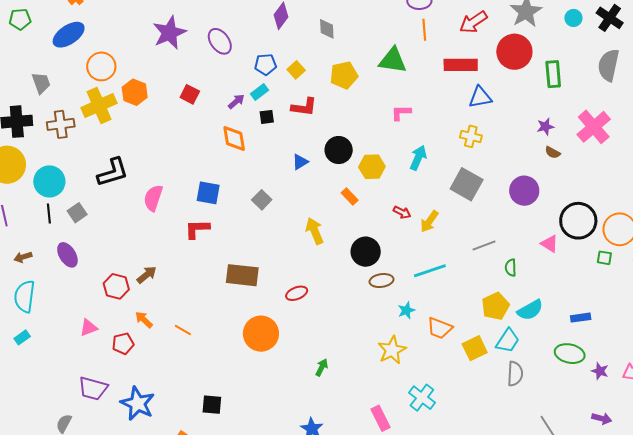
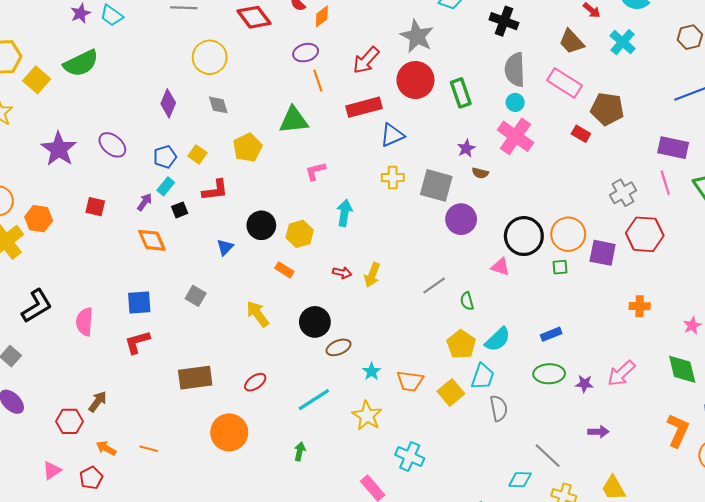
cyan circle: (573, 18) -> (515, 102), moved
gray square: (467, 184) -> (436, 185), moved
cyan line: (430, 271) -> (314, 400), moved

